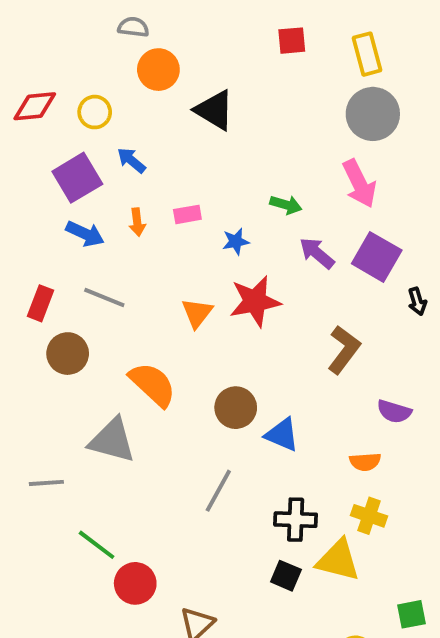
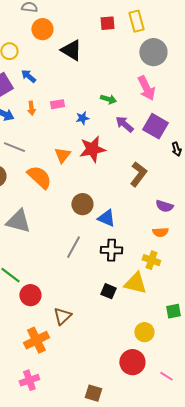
red square: (292, 41) -> (107, 23), moved
yellow rectangle: (367, 54) -> (136, 21), moved
orange semicircle: (153, 384) -> (39, 177), moved
orange semicircle: (365, 462) -> (160, 232), moved
black cross: (296, 520) -> (111, 250), moved

